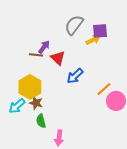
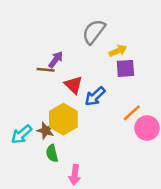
purple square: (100, 31) -> (125, 68), moved
red triangle: (58, 58) -> (74, 85), moved
yellow hexagon: (30, 87) -> (63, 119), moved

